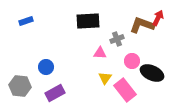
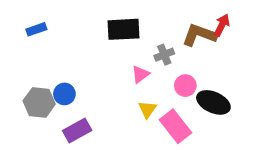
pink triangle: (100, 53) -> (140, 74), turned -40
gray hexagon: (20, 86) -> (39, 102), moved

